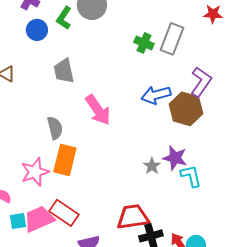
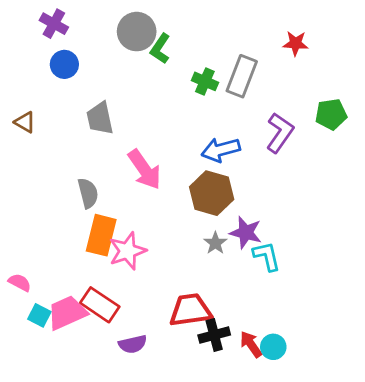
green L-shape: (64, 18) -> (160, 49), moved
brown hexagon: (186, 109) -> (212, 193), moved
pink star: (35, 172) -> (127, 251), moved
cyan square: (18, 221) -> (39, 315), turned 36

